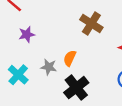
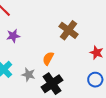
gray star: (49, 67) -> (28, 75), moved

